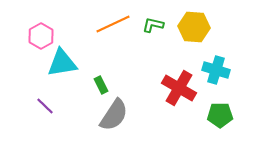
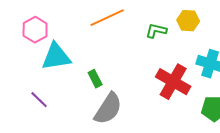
green L-shape: (153, 25) -> (156, 31), moved
yellow hexagon: (194, 27) -> (188, 21), size x0.7

